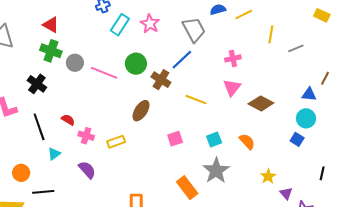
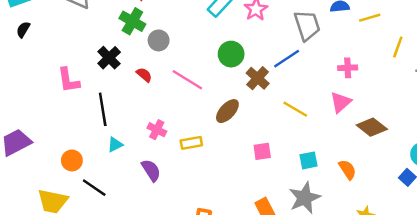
pink line: (104, 73) -> (187, 80), moved
red semicircle: (68, 120) -> (144, 75), moved
black line: (43, 192) -> (94, 188), turned 30

